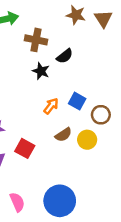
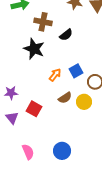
black star: (41, 71) -> (34, 49), moved, size x1.5
blue square: (77, 101) -> (76, 71), turned 32
blue circle: (60, 201) -> (62, 151), size x0.7

